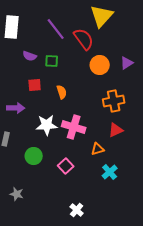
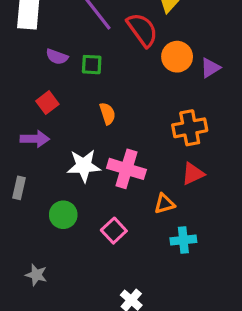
orange circle: (100, 65) -> (177, 57), moved
red square: (35, 85) -> (47, 103), moved, turned -32
cyan cross: (110, 172) -> (183, 240), turned 35

